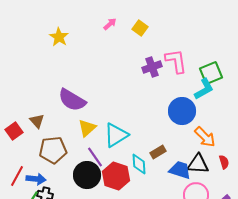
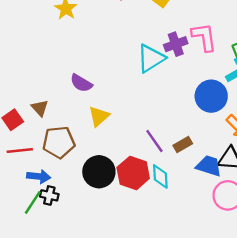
purple semicircle: (72, 100) -> (81, 83), size x0.7
cyan triangle: (116, 135) -> (151, 58), moved
purple line: (95, 157) -> (154, 141), moved
cyan diamond: (139, 164) -> (160, 176), moved
red line: (17, 176) -> (20, 150), moved, turned 55

